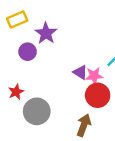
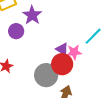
red circle: (98, 95) -> (62, 64), moved
gray circle: (37, 111) -> (46, 75), moved

